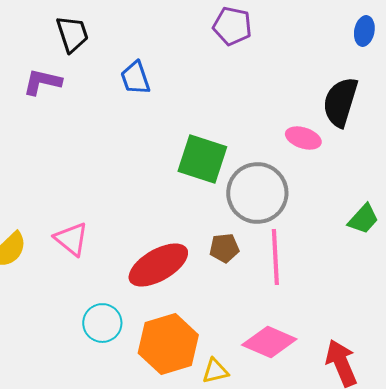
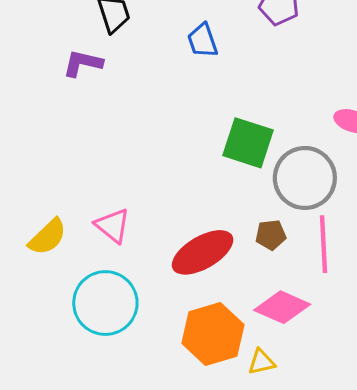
blue trapezoid: (135, 78) -> (203, 41), moved
cyan circle: (102, 323) -> (105, 303), moved, size x1.6
pink diamond: (269, 342) -> (282, 307), moved

